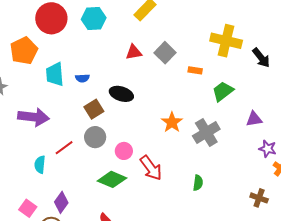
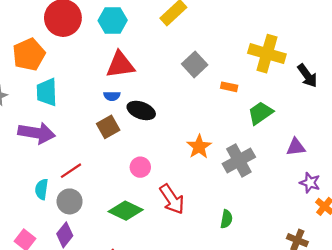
red triangle: (134, 52) -> (120, 65), moved, size x1.5
cyan trapezoid: (55, 74) -> (47, 92), moved
blue semicircle: (82, 78) -> (112, 96), moved
gray circle: (95, 137) -> (70, 201), moved
pink circle: (124, 151) -> (140, 167), moved

